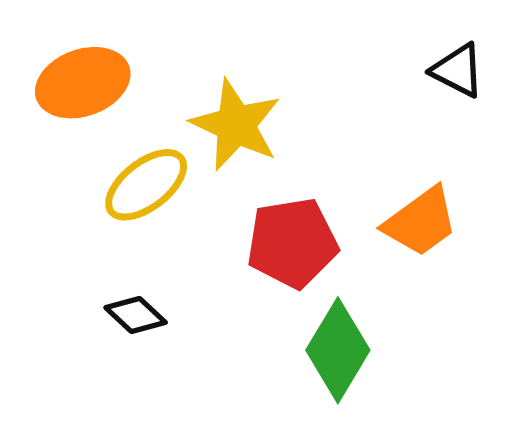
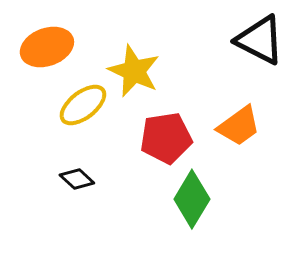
black triangle: (458, 70) -> (260, 40), size x1.6

